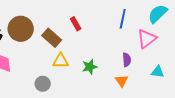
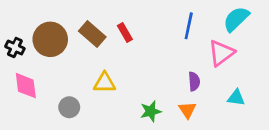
brown rectangle: (52, 38) -> (92, 34), moved
green star: (90, 67) -> (151, 111), moved
gray circle: (43, 84) -> (69, 107), moved

